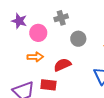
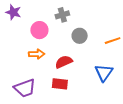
purple star: (19, 21) -> (13, 12), moved
red rectangle: (48, 85) -> (60, 84), moved

